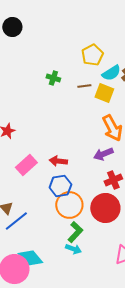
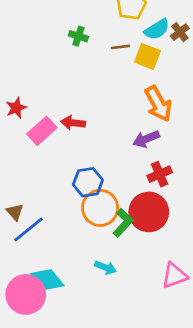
red arrow: (58, 161) -> (73, 123), moved
pink rectangle: (26, 165) -> (42, 131), moved
green L-shape: (75, 232) -> (123, 223), moved

